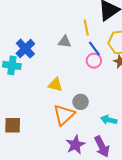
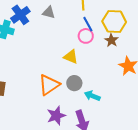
gray triangle: (65, 42) -> (49, 12), moved
yellow triangle: (55, 85) -> (71, 57), moved
gray circle: (81, 102) -> (74, 83), moved

